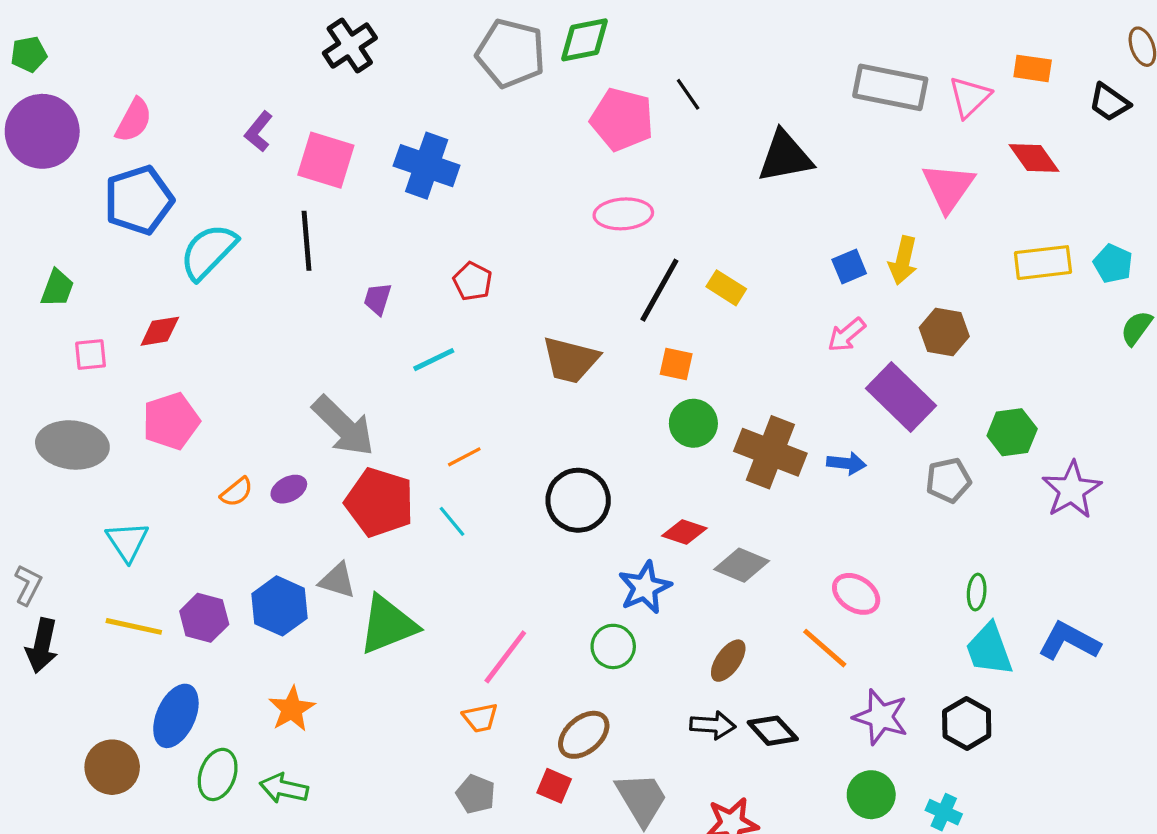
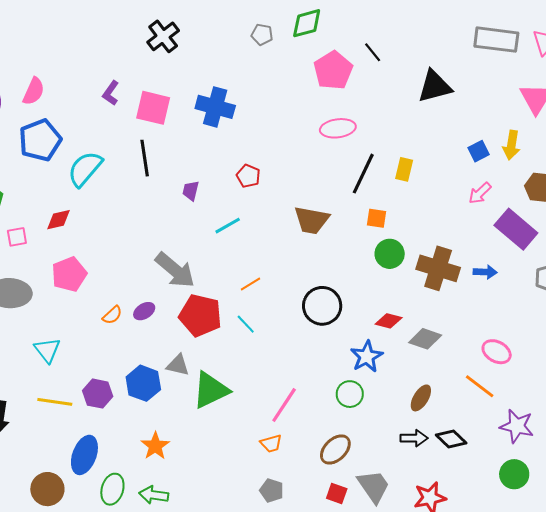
gray pentagon: (511, 53) -> (262, 34), size x0.5
pink pentagon: (622, 119) -> (333, 70), turned 30
yellow rectangle: (726, 288) -> (404, 169), turned 75
red square: (554, 786) -> (337, 493), moved

